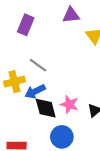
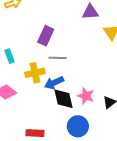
purple rectangle: (26, 25) -> (46, 36), moved
gray line: (38, 65) -> (58, 58), turned -36

